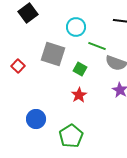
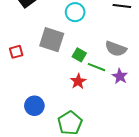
green line: (97, 46) -> (96, 67), moved
red square: (18, 66) -> (16, 52), turned 32

